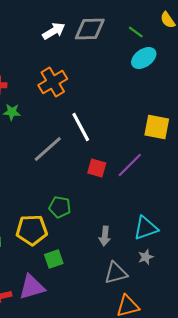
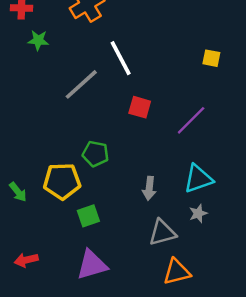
yellow square: (157, 127) -> (211, 58), size x0.6
purple line: (130, 165) -> (191, 120), moved
purple triangle: (32, 287) -> (92, 265), moved

